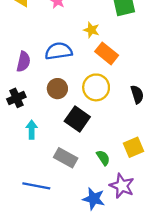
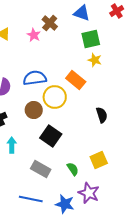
yellow star: (91, 30) -> (95, 60), moved
yellow circle: (96, 87) -> (55, 97), moved
blue line: (36, 186) -> (31, 199), moved

